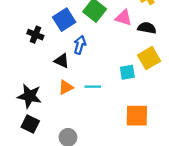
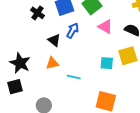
pink triangle: (124, 18) -> (105, 27), moved
cyan line: (93, 87) -> (74, 77), moved
black square: (30, 124) -> (15, 87), turned 35

